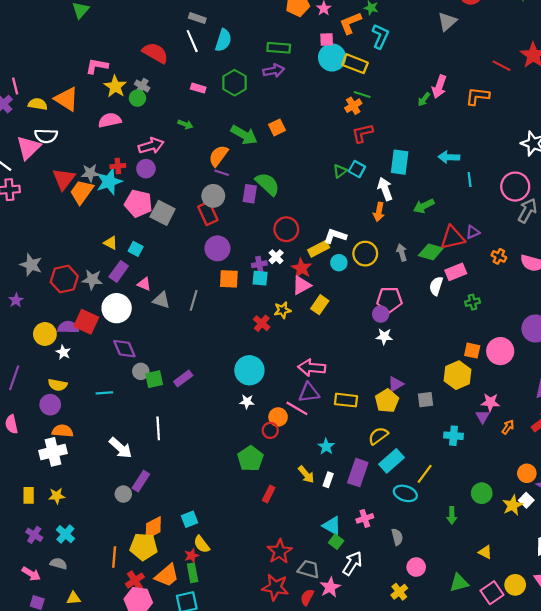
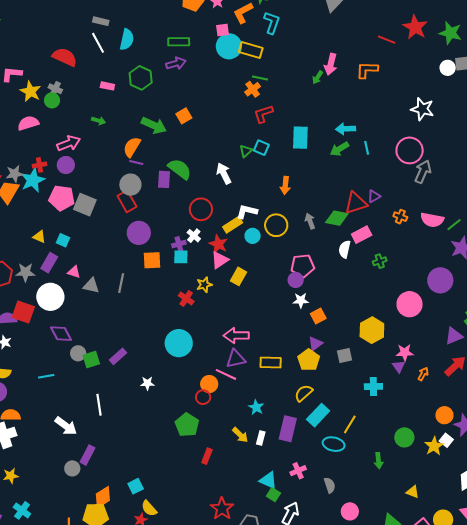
white arrow: (385, 189) -> (224, 173), moved
green arrow: (424, 206) -> (339, 149), moved
orange square: (472, 351) -> (318, 316), moved, turned -35
white star: (247, 402) -> (147, 383), moved

